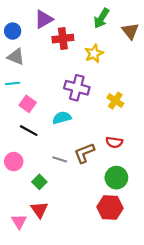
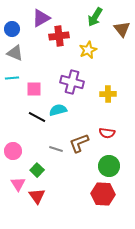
yellow cross: (115, 101) -> (108, 94), turned -35
pink square: (28, 104) -> (34, 89), moved, turned -35
black line: (29, 131) -> (37, 117), moved
pink triangle: (19, 221) -> (18, 184), moved

